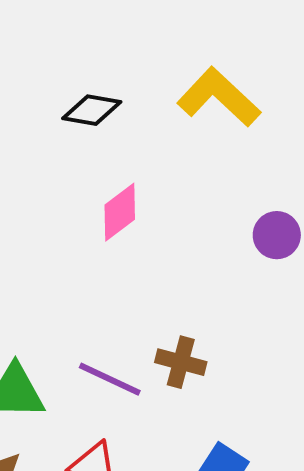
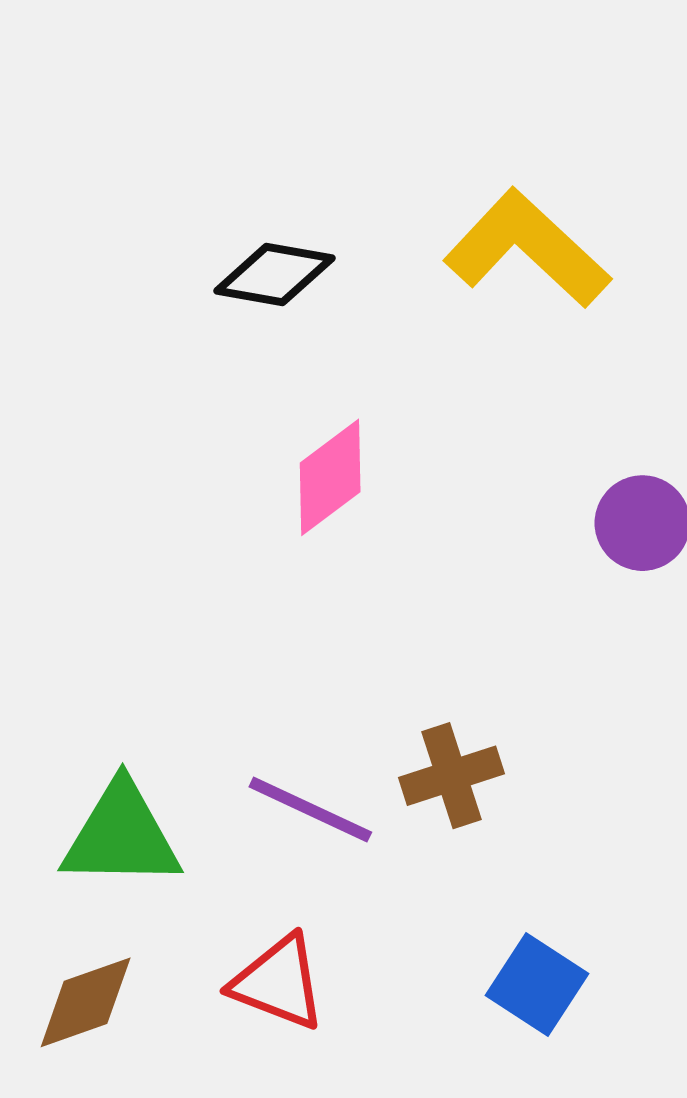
brown cross: (181, 362) -> (451, 776), turned -33

